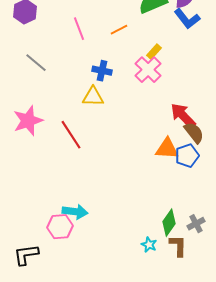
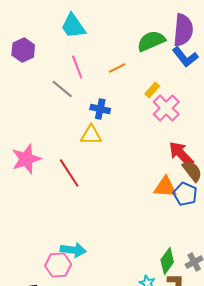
gray line: (36, 63) -> (62, 89), moved
pink cross: (148, 70) -> (166, 108), moved
blue pentagon: (187, 156) -> (185, 194), turned -30

